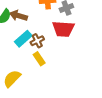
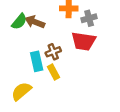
cyan rectangle: (23, 39) -> (37, 61), moved, turned -66

